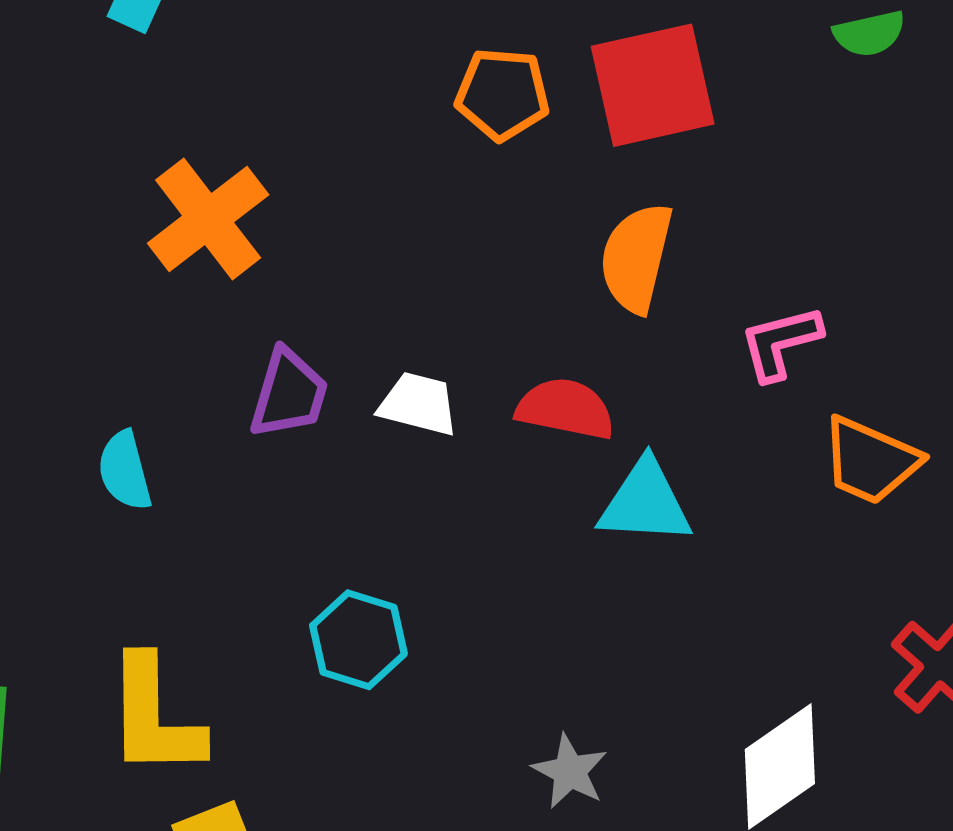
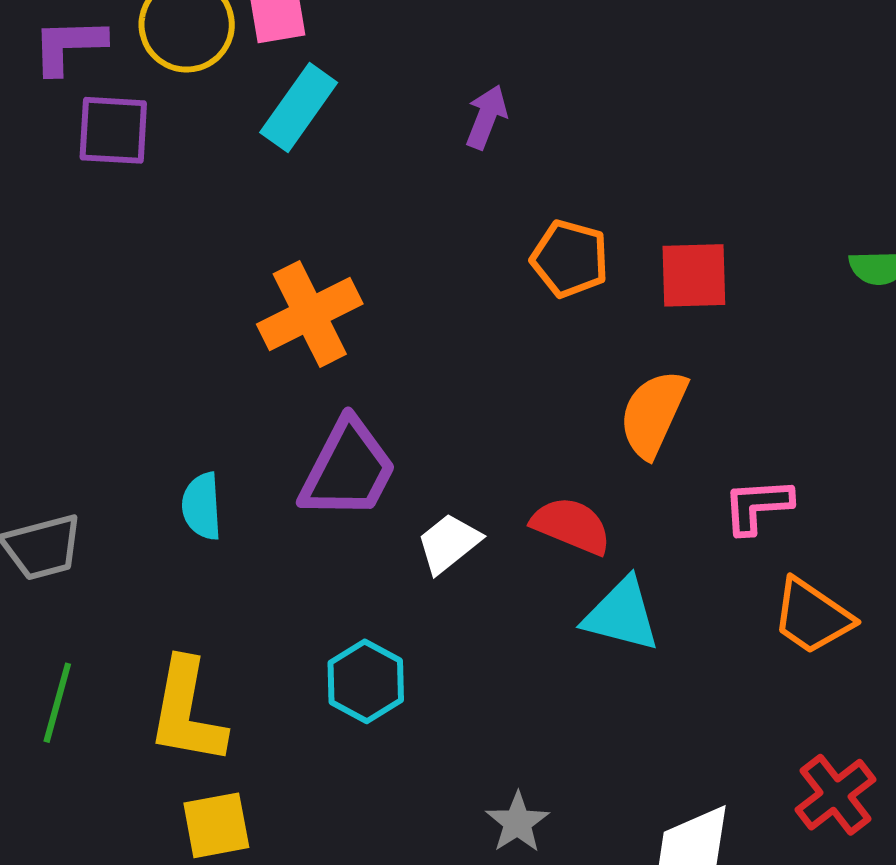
red square: (653, 85) -> (694, 275), size x0.7
purple trapezoid: (289, 394) -> (348, 469), size x1.4
white trapezoid: (418, 404) -> (449, 543), moved, turned -64

